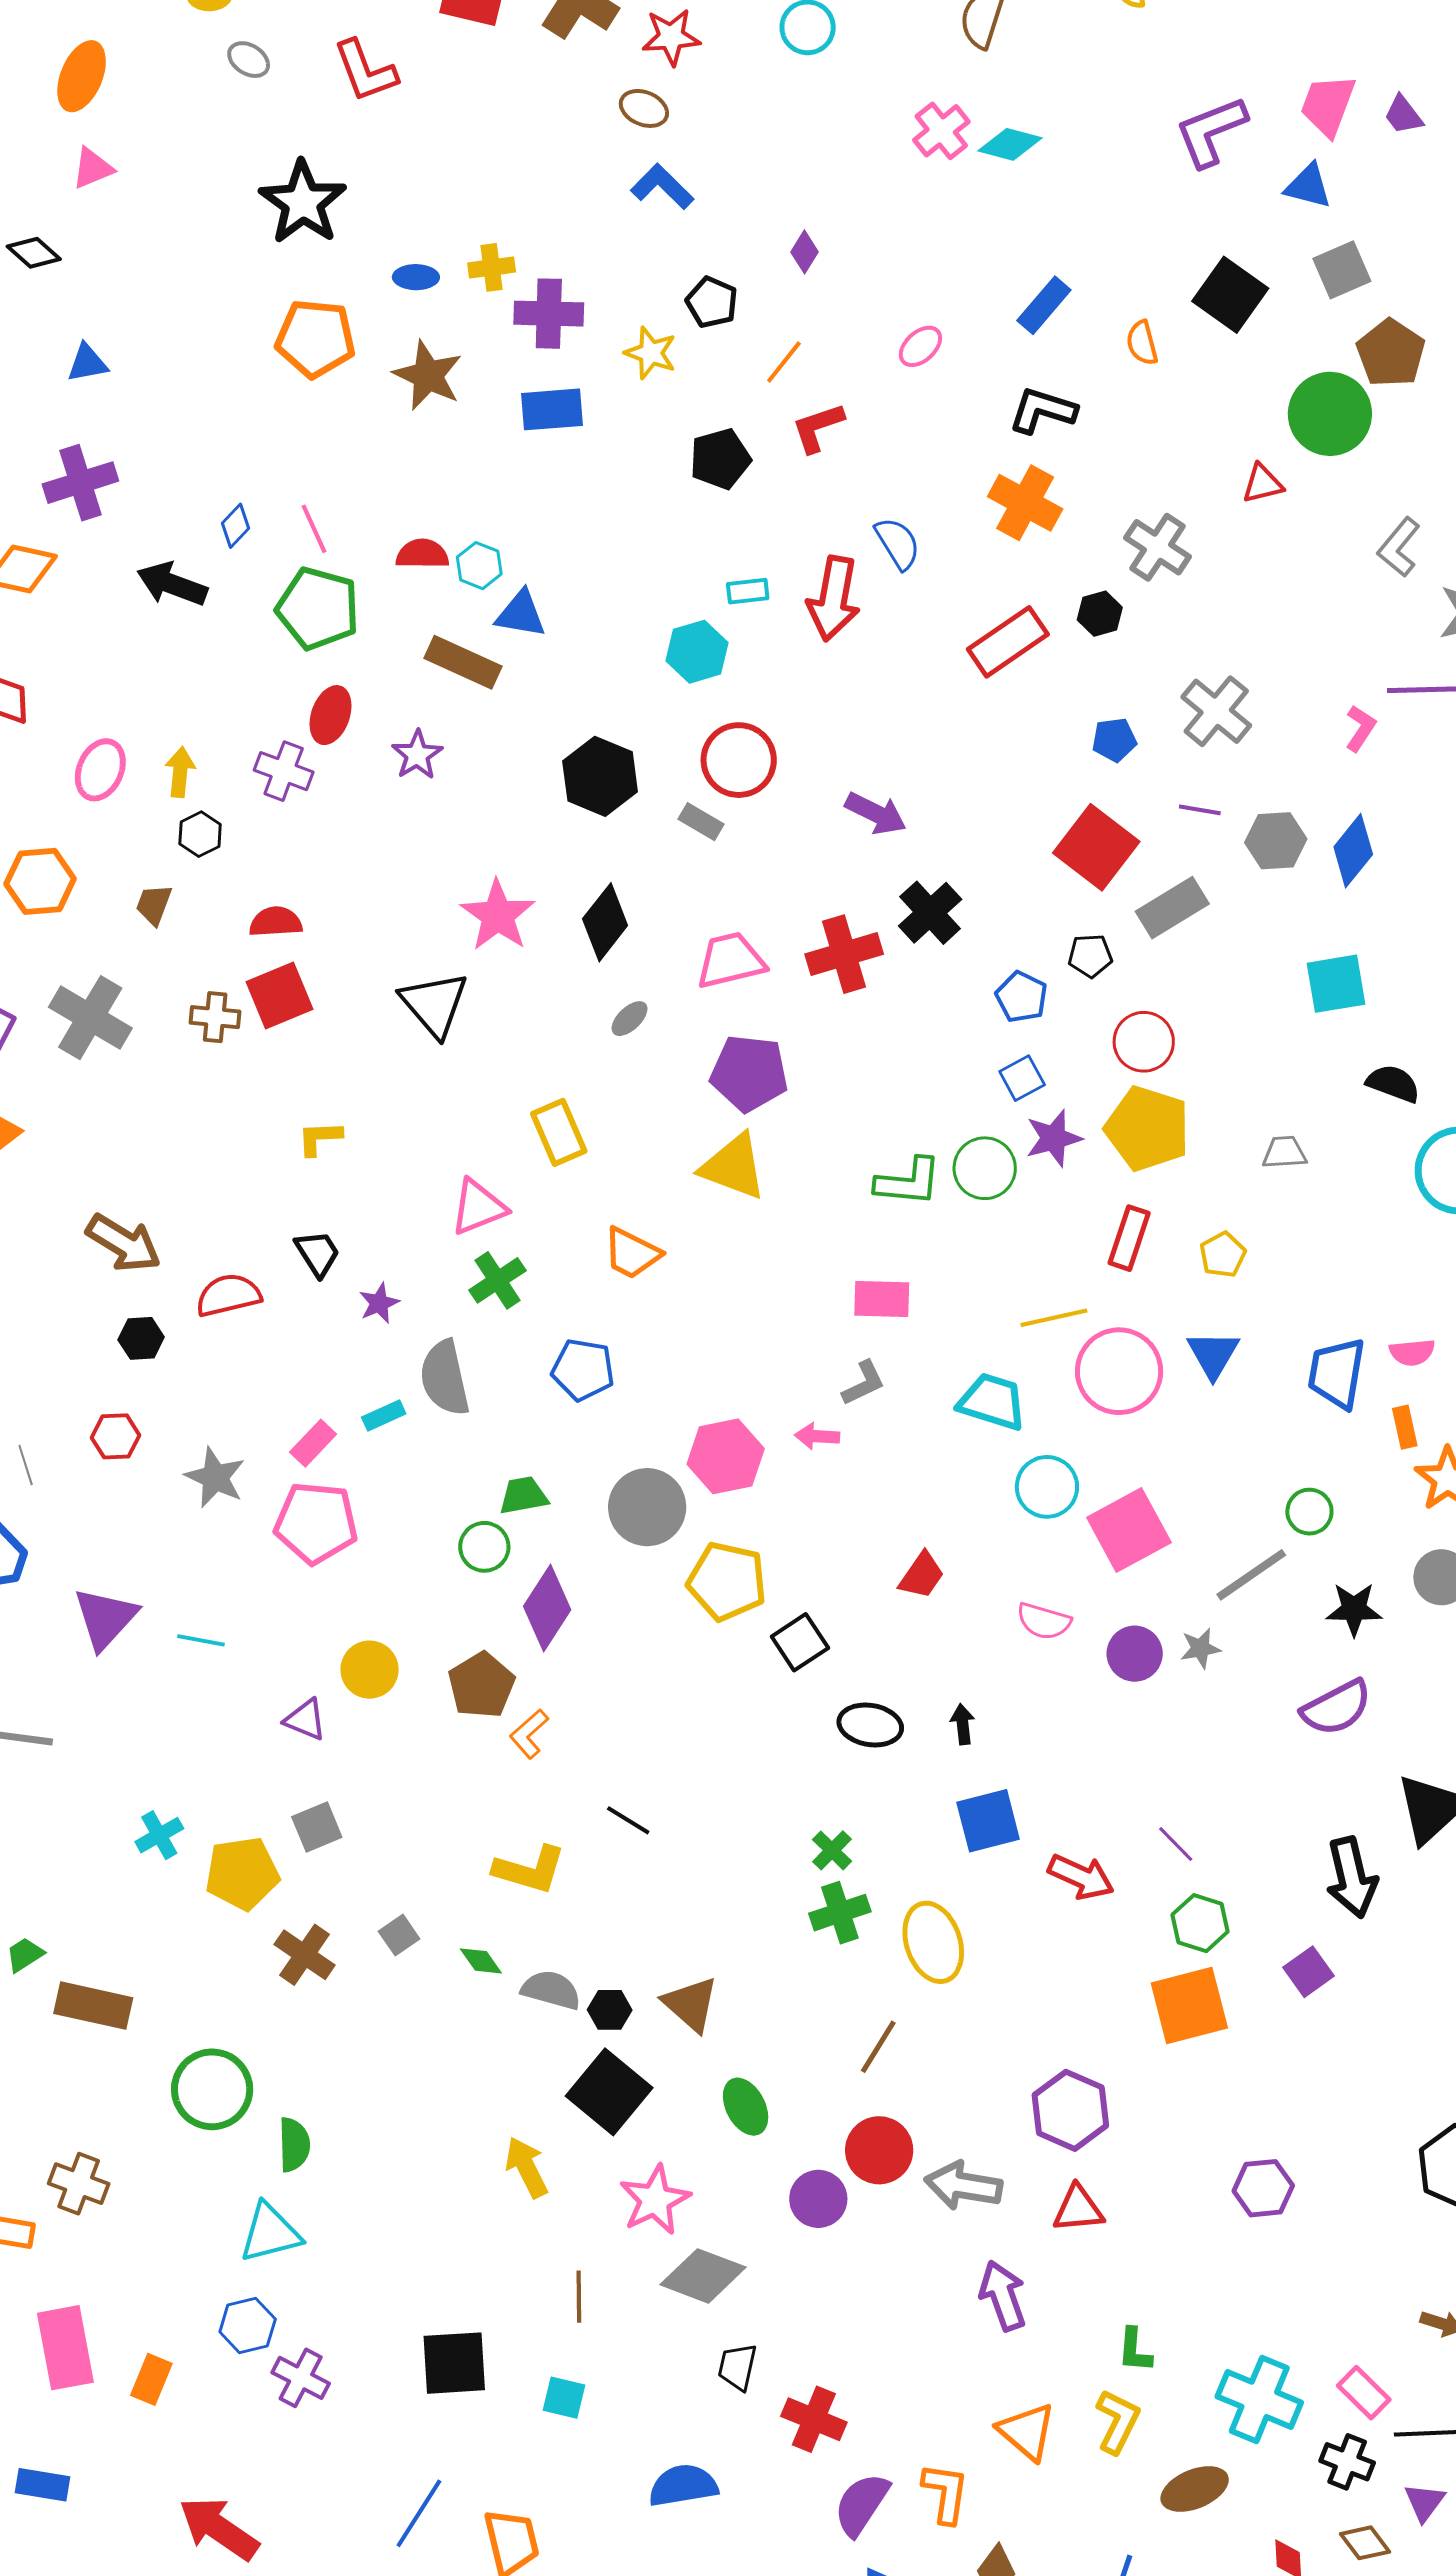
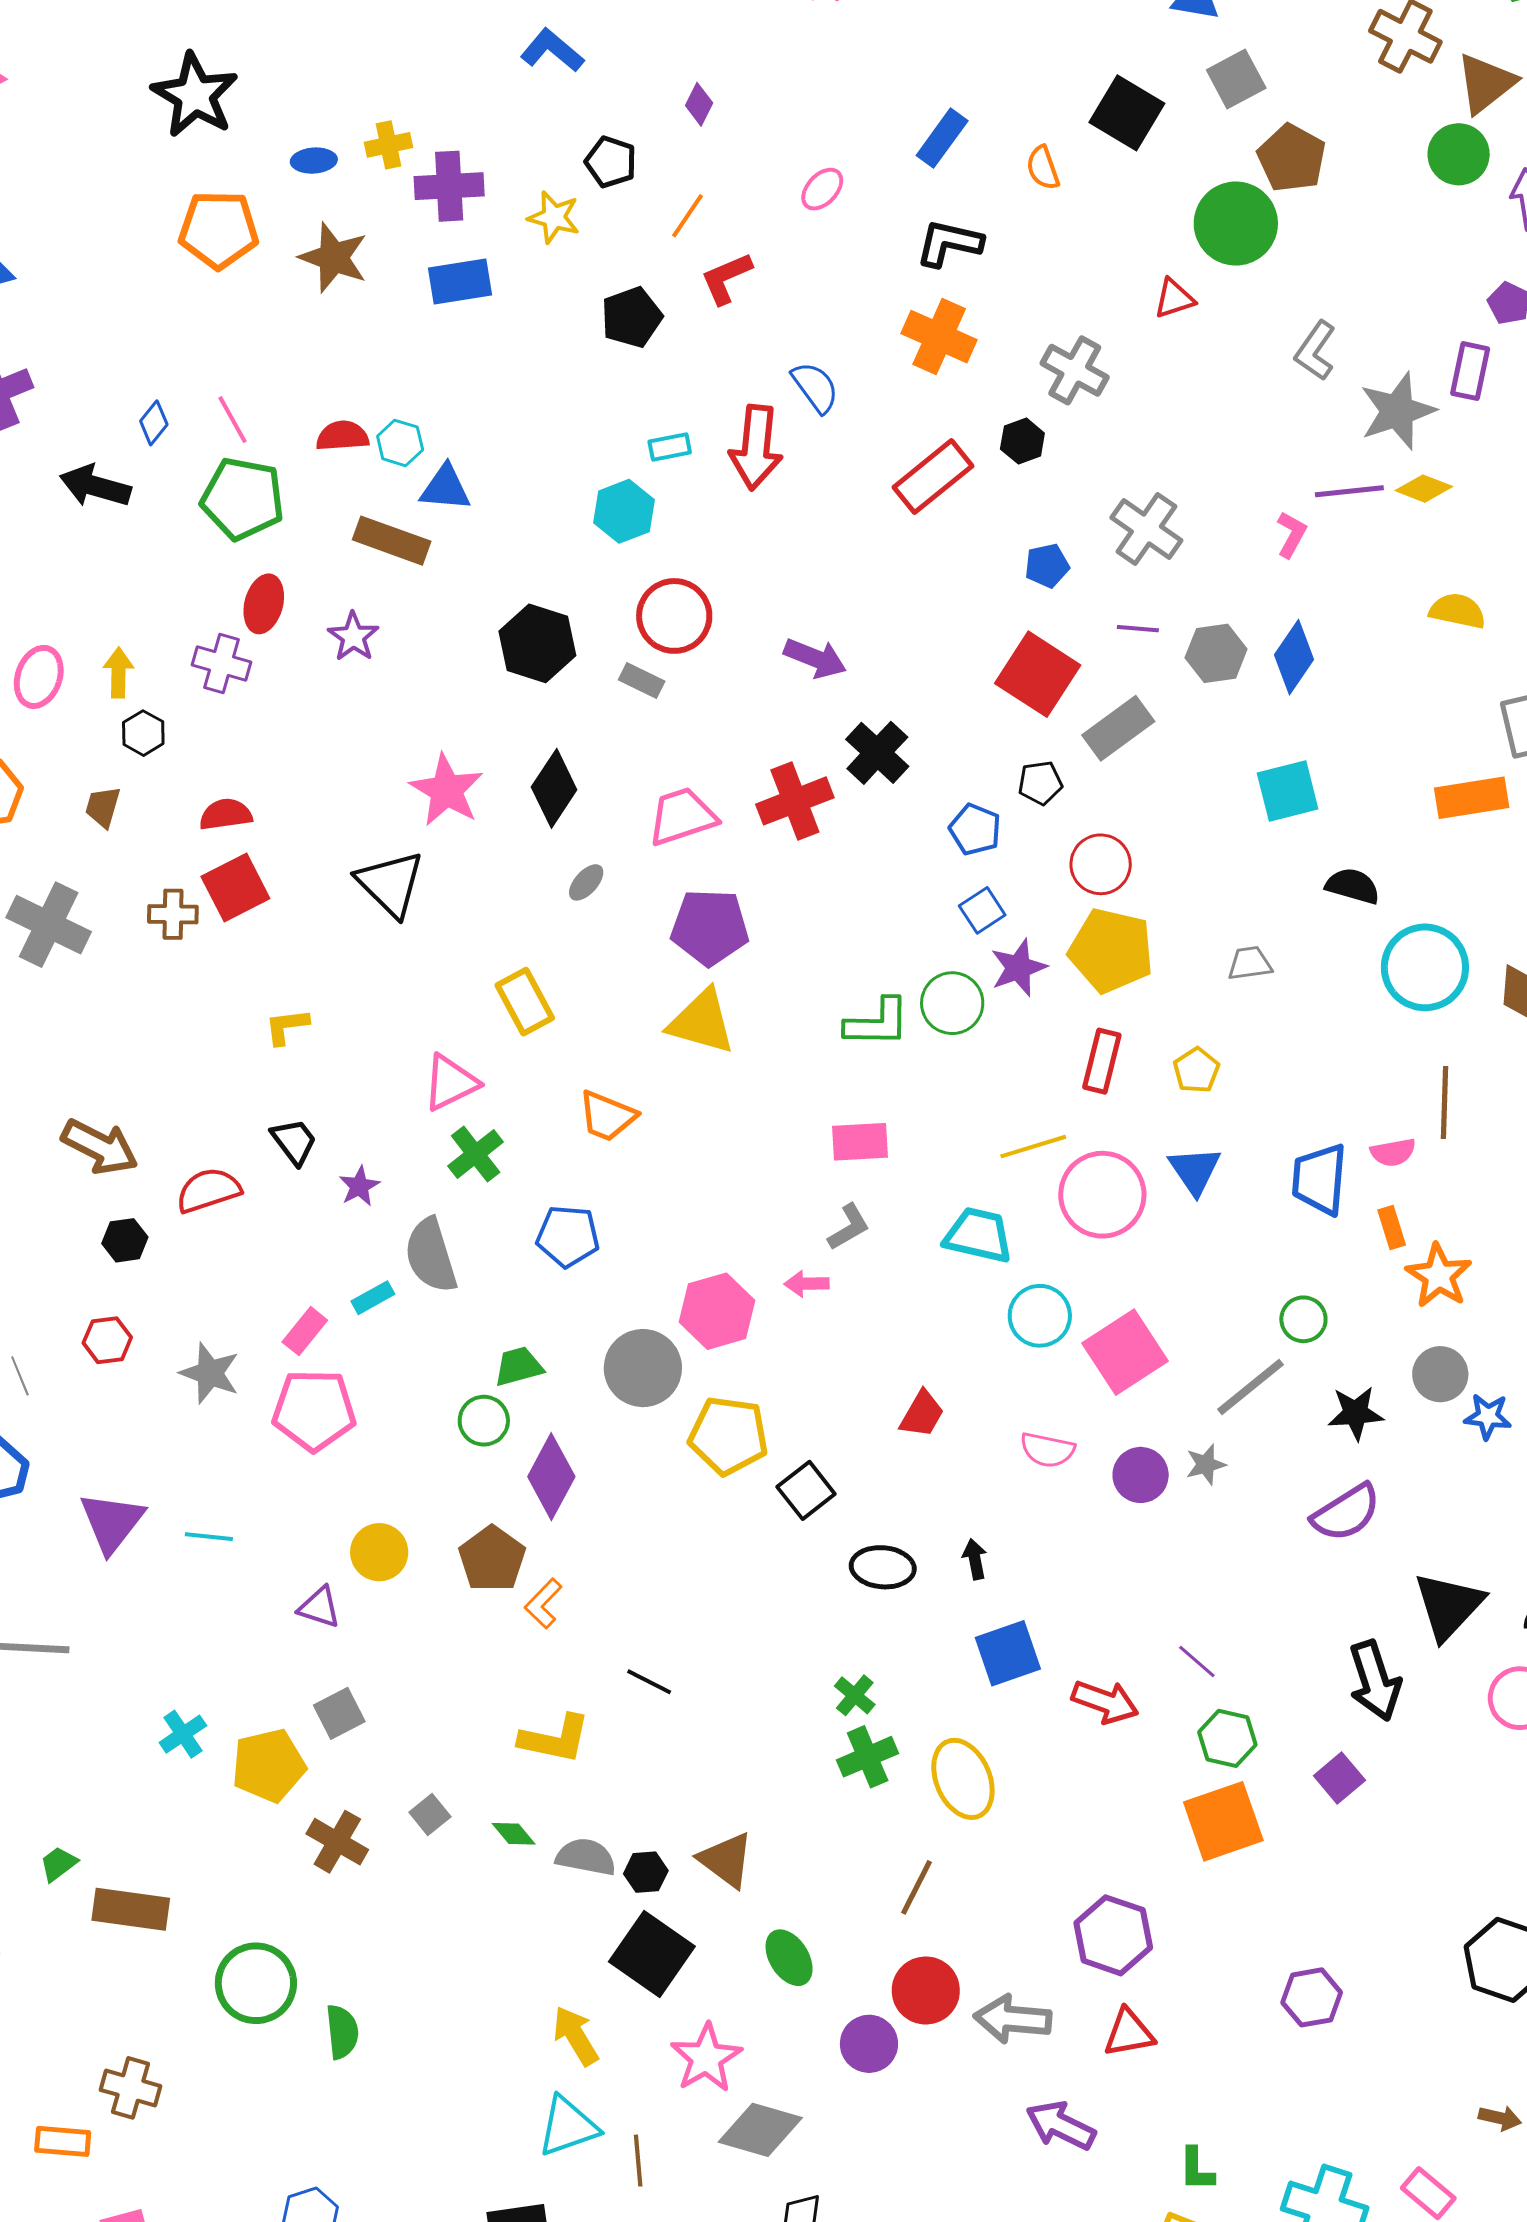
cyan triangle: (270, 2233) -> (568, 2126), moved
purple arrow: (1003, 2296) -> (1061, 2126), turned -40

